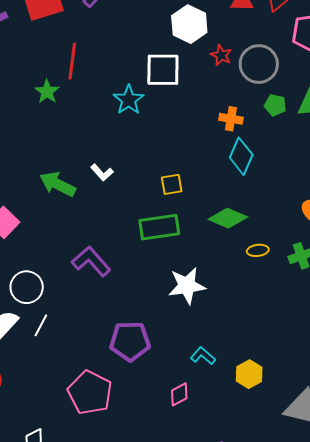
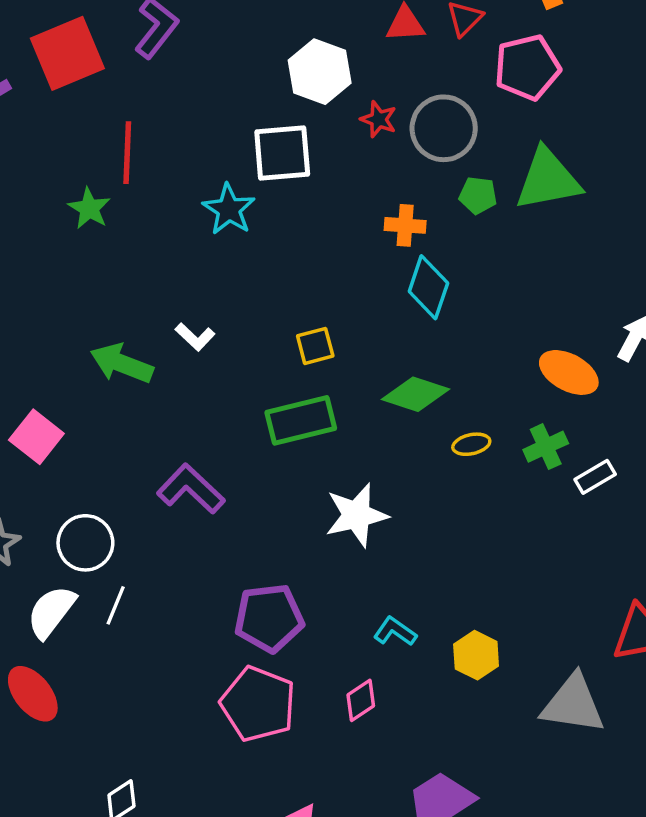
pink pentagon: (90, 393) -> (258, 704), moved

